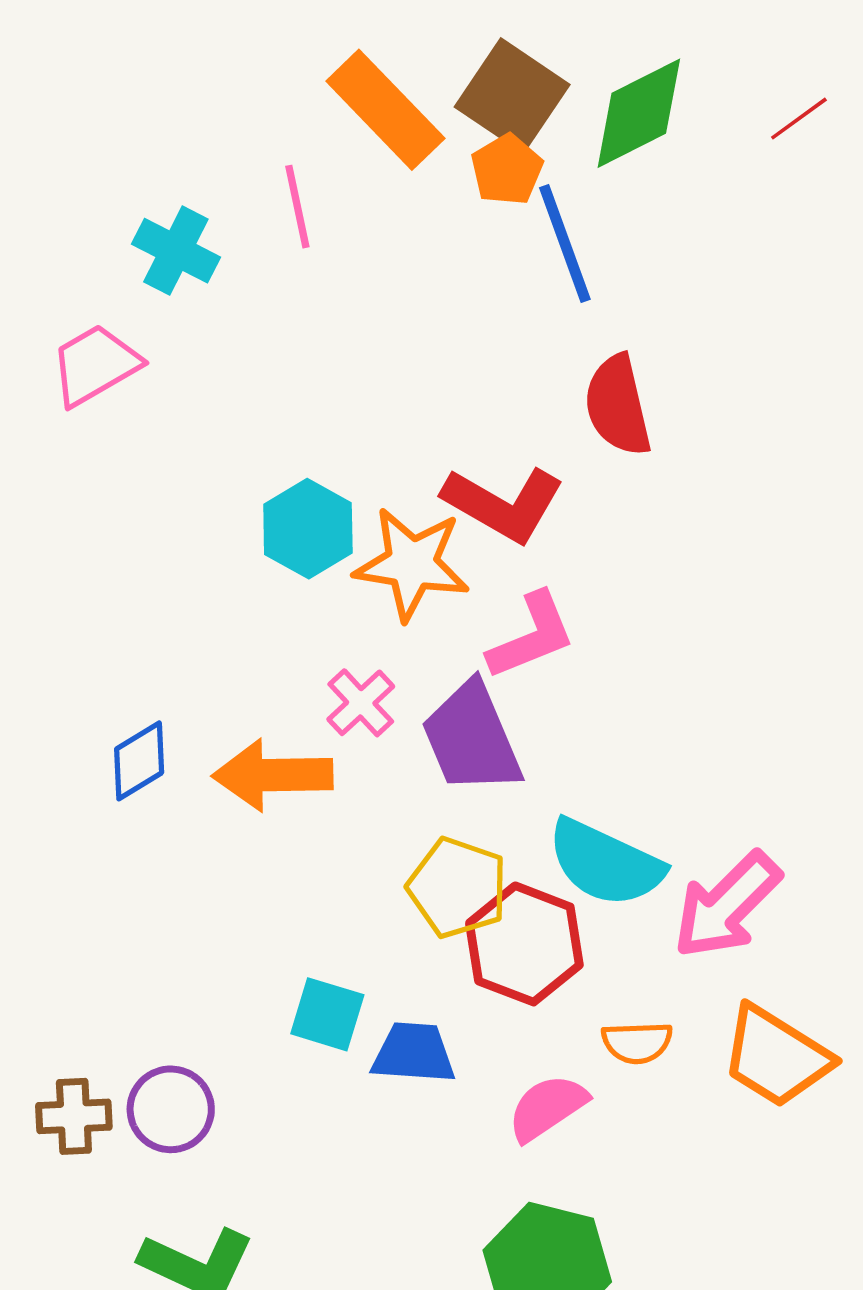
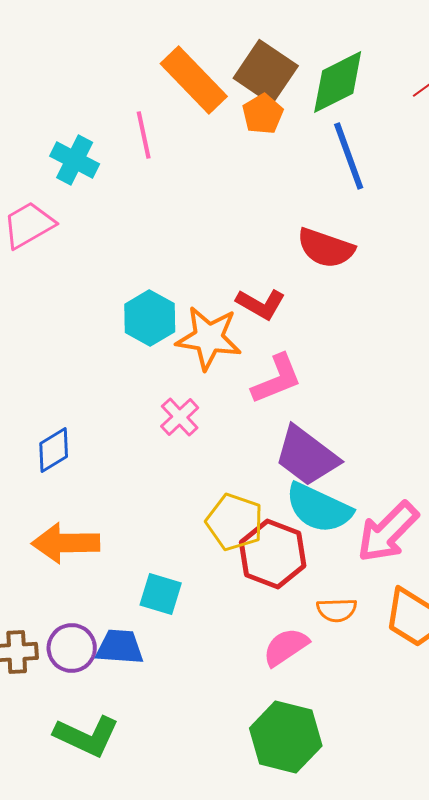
blue line: (565, 244) -> (349, 156), moved
red semicircle: (618, 405) -> (326, 248), turned -58
red L-shape: (503, 504) -> (261, 304), size x0.7
purple trapezoid: (472, 738) -> (307, 456), moved, turned -30
orange arrow: (273, 775) -> (66, 543), moved
blue trapezoid: (414, 1053) -> (120, 647), moved

